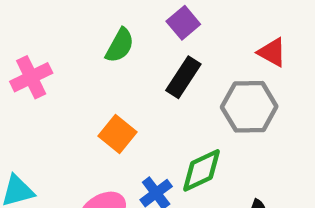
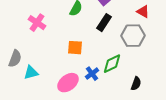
pink cross: (31, 77) -> (37, 23), turned -30
orange square: (117, 134) -> (75, 48), turned -35

